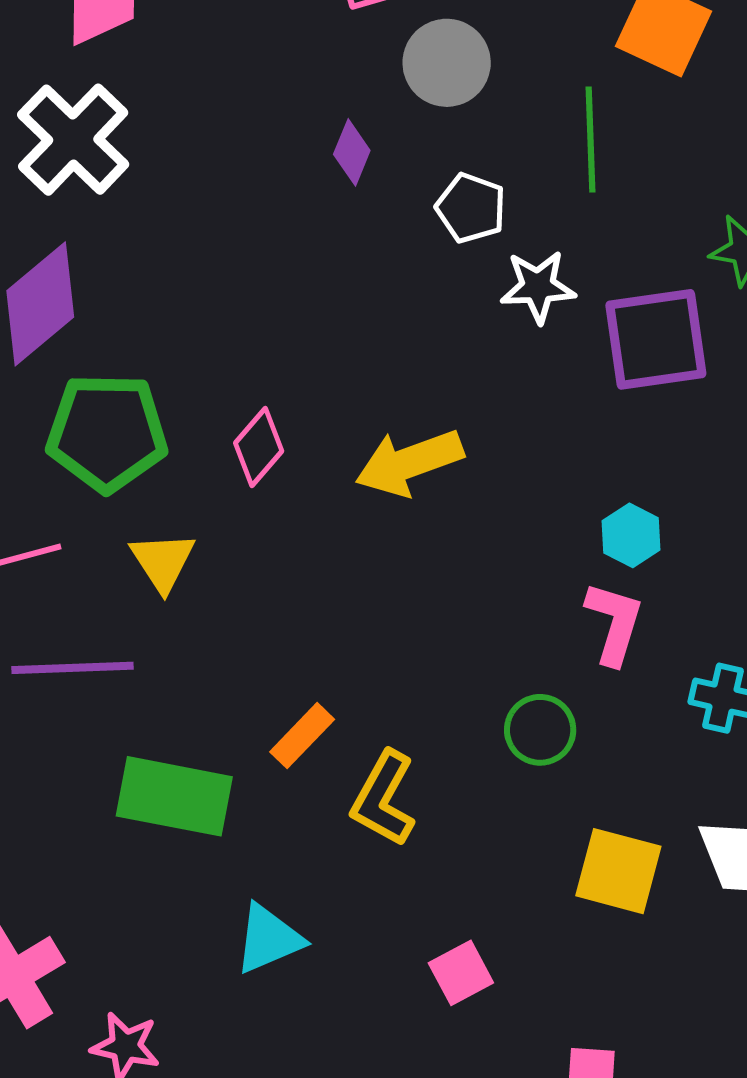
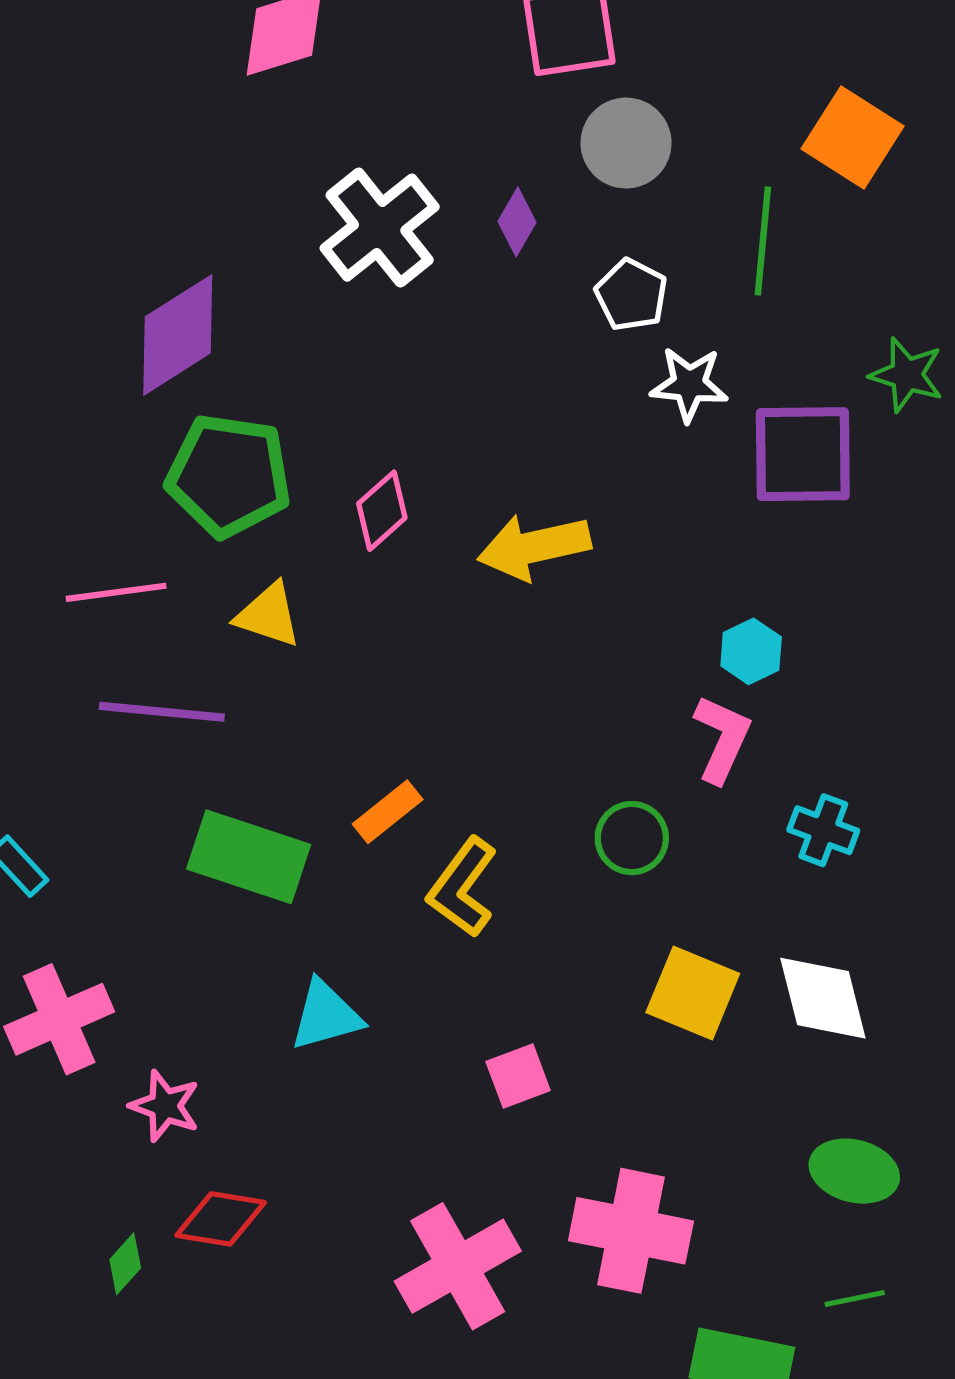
white cross: (73, 140) -> (380, 228), moved
yellow triangle: (163, 562) -> (268, 615), turned -46

